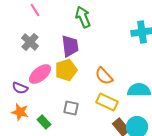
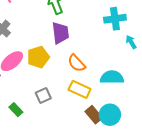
purple trapezoid: (70, 46) -> (60, 33), moved
gray square: (71, 108) -> (43, 96), turned -35

